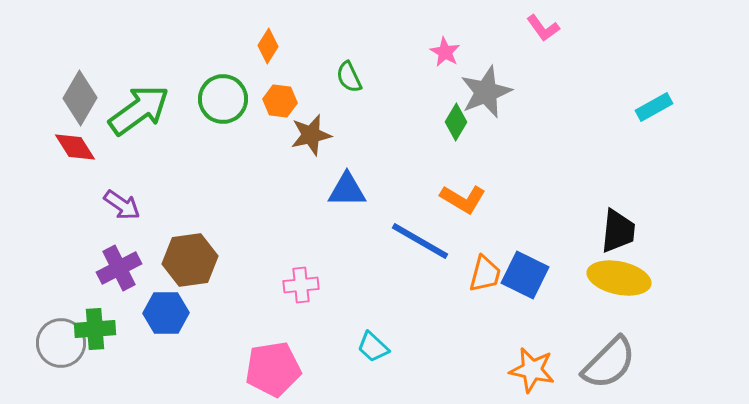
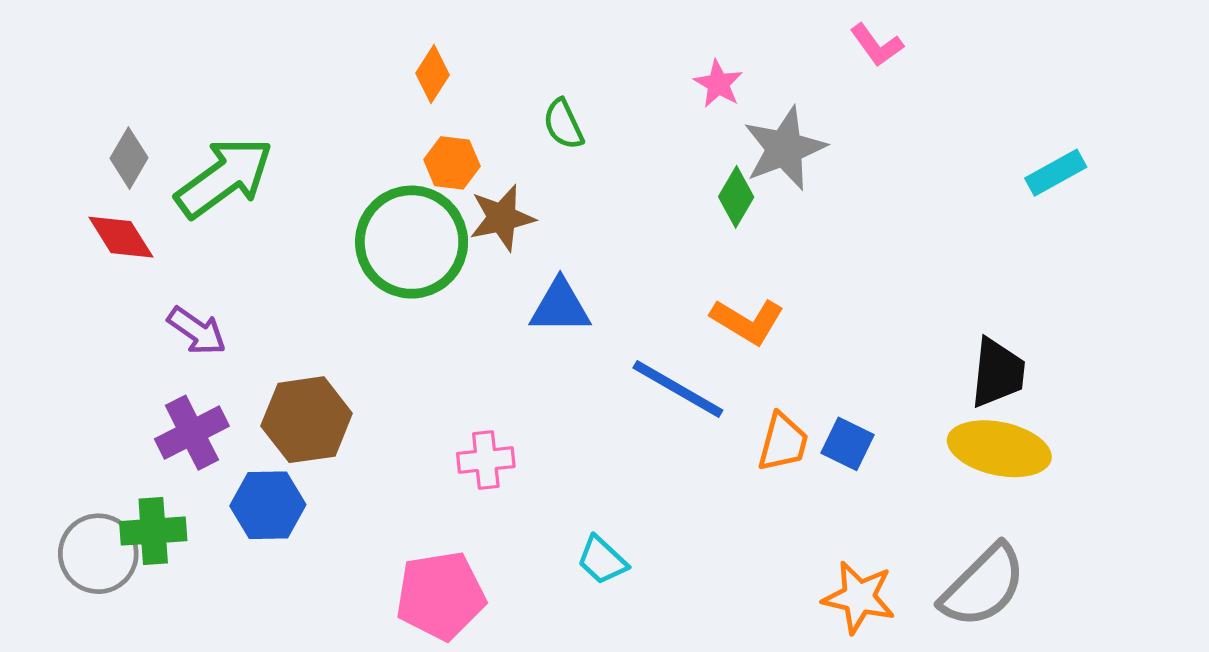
gray diamond: (80, 98) -> (129, 158), size x0.7
green circle: (223, 99) -> (412, 242), moved, size x1.4
blue square: (525, 275) -> (848, 444), size x0.7

